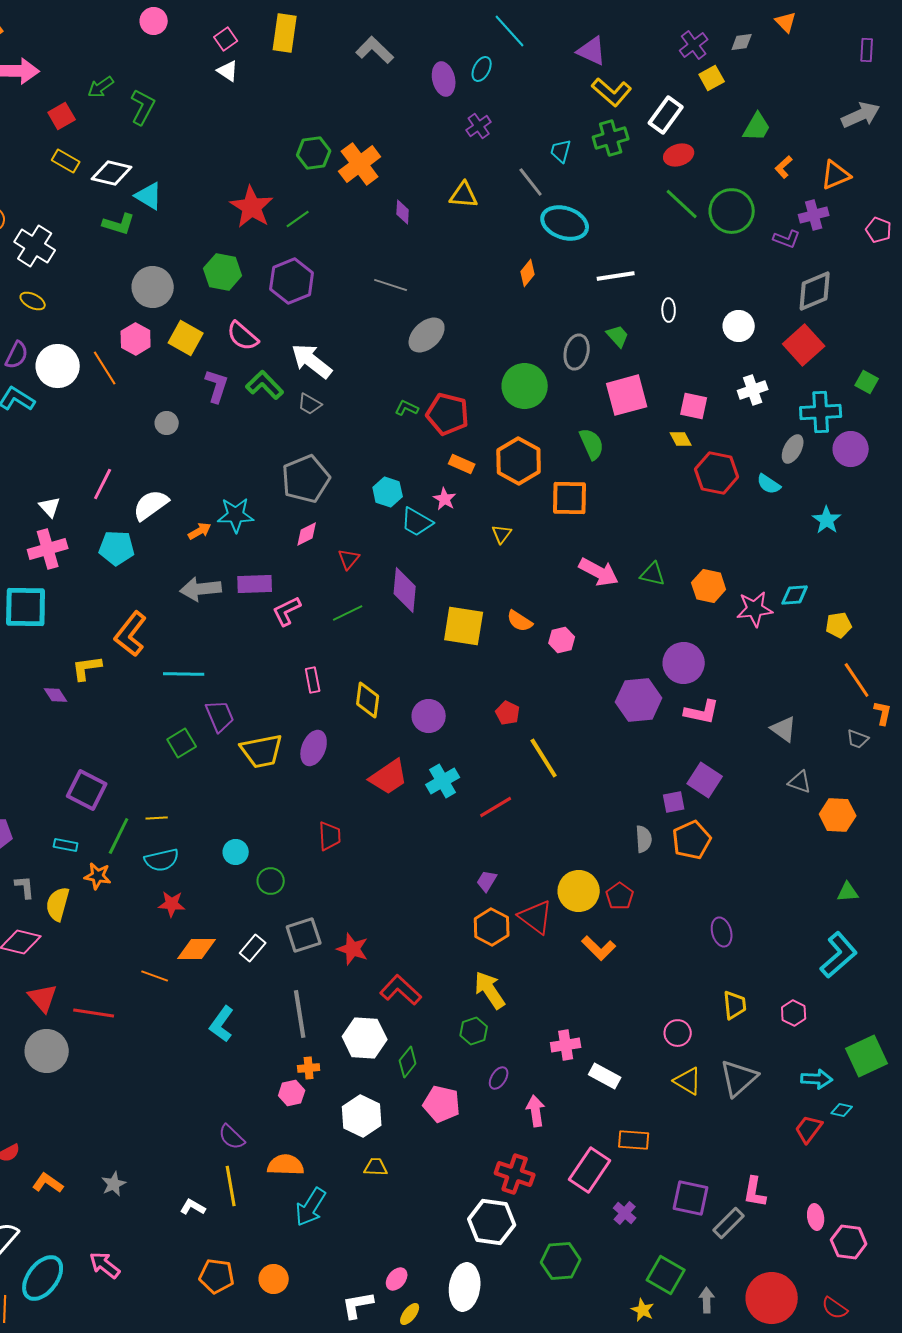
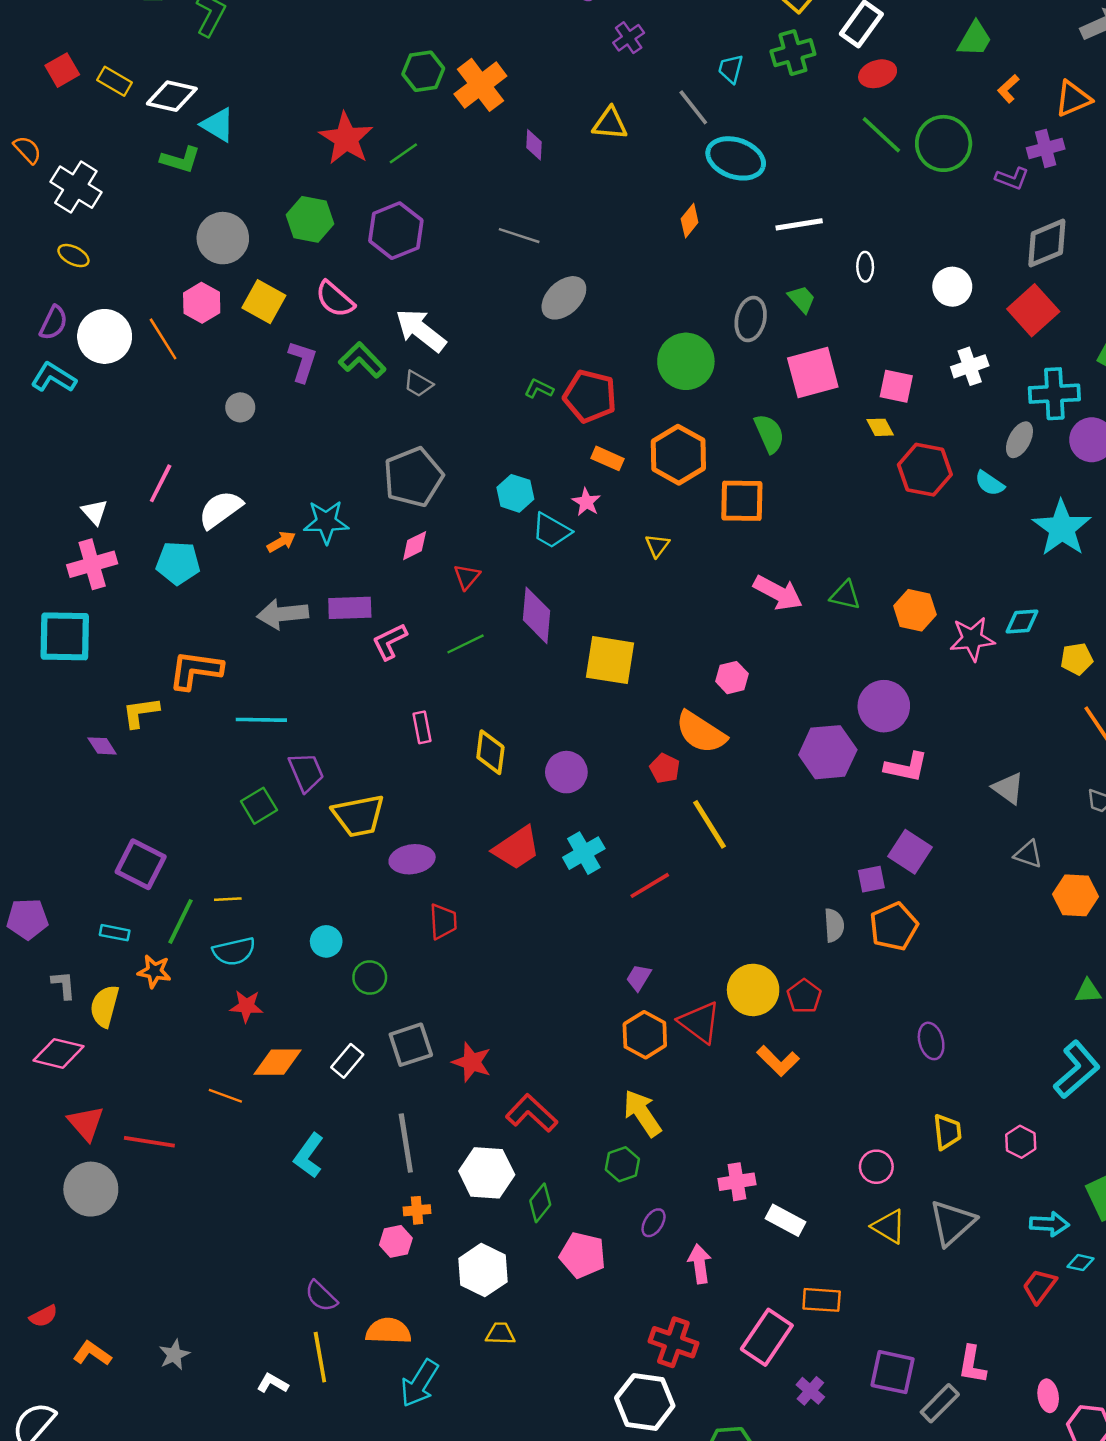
red square: (62, 116) -> (62, 70), moved
cyan star: (827, 520) -> (1062, 528), size x1.6
orange semicircle: (520, 621) -> (701, 732), moved, size x1.6
orange L-shape: (131, 634) -> (195, 670), turned 60
purple ellipse: (314, 748) -> (412, 859), moved, turned 60

